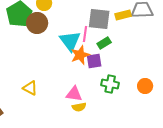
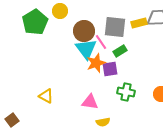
brown circle: (37, 23) -> (84, 31), moved
pink line: (85, 34) -> (101, 42), turned -42
yellow semicircle: (79, 107) -> (103, 122), moved

